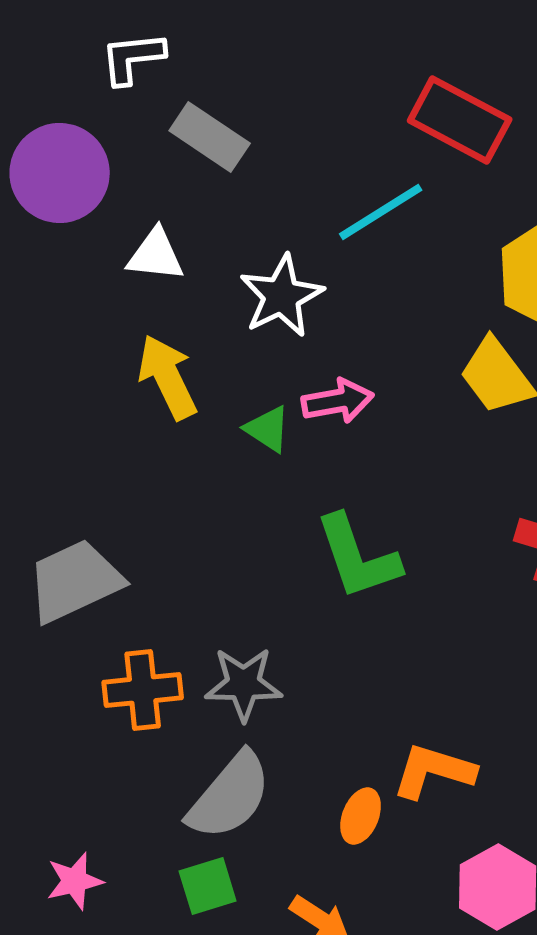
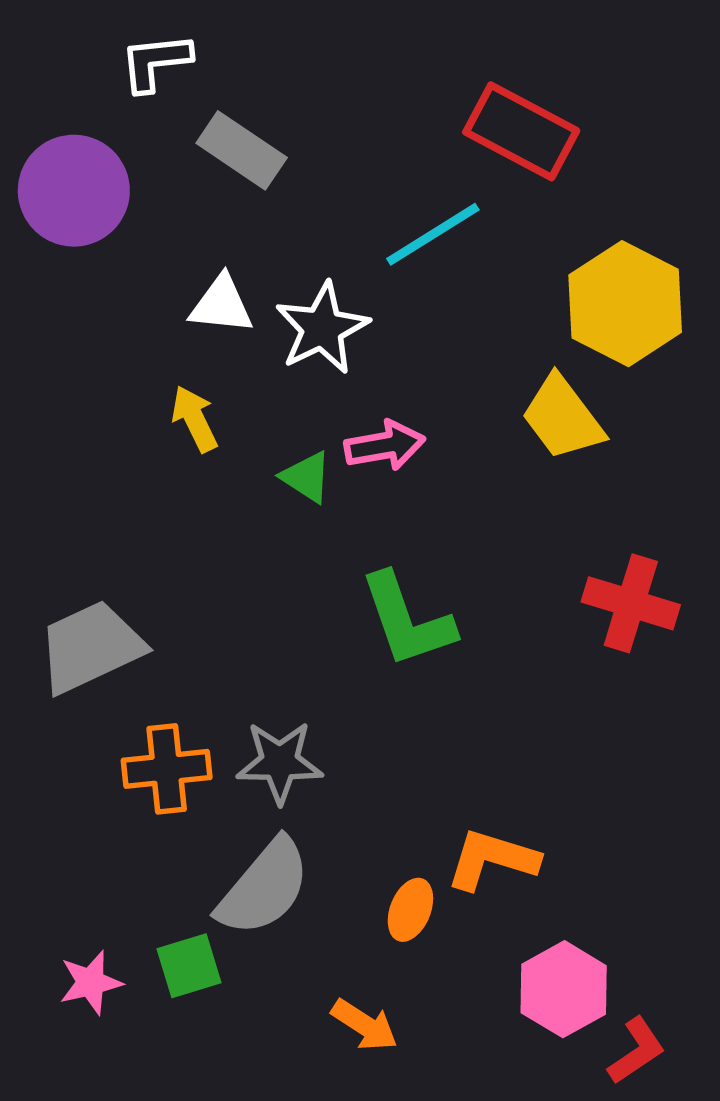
white triangle: (156, 255) -> (221, 305), moved
yellow arrow: (168, 377) -> (195, 419), size x0.7
green square: (208, 886) -> (189, 966), moved

